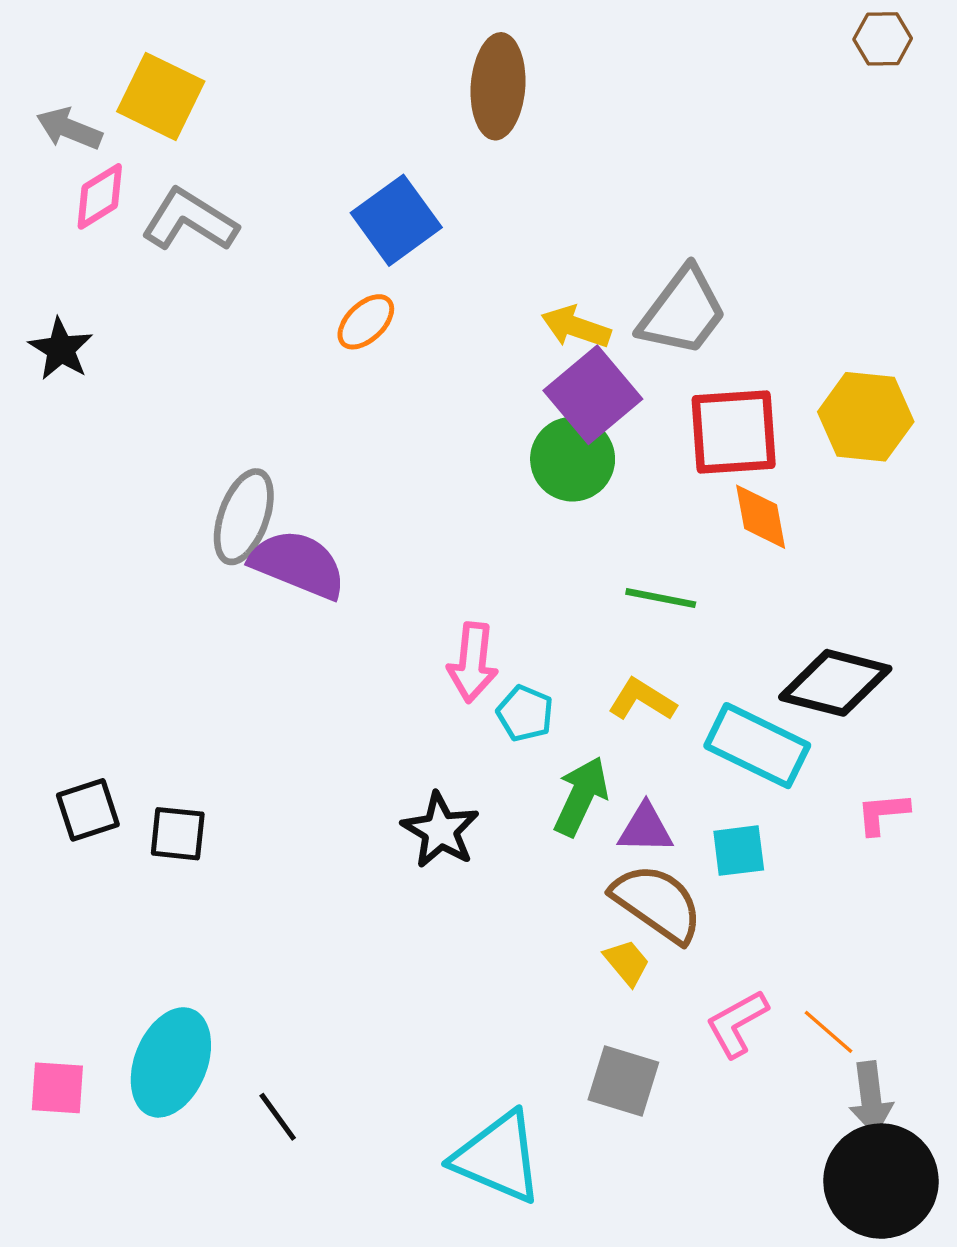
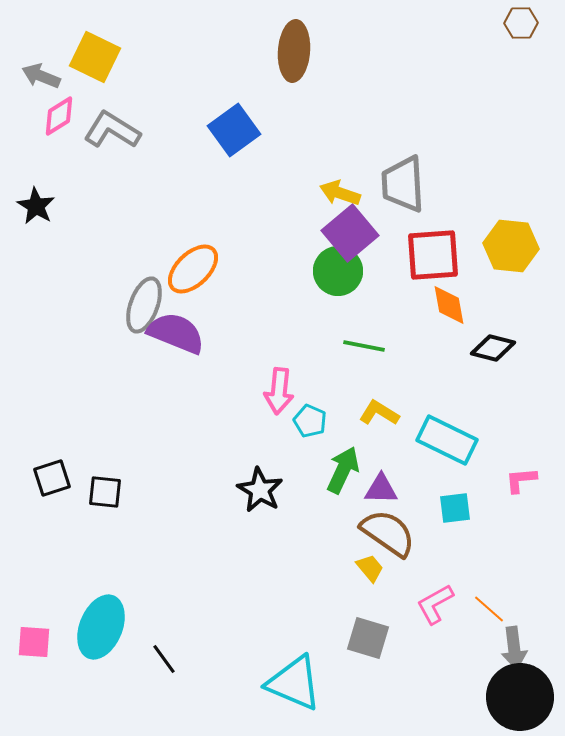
gray trapezoid: (683, 312) -> (403, 184), turned 140
orange ellipse: (366, 322) -> (193, 269), moved, size x1.5
green line: (661, 598) -> (364, 346), moved
black diamond: (835, 683) -> (493, 348), moved, size x0.7
cyan square: (739, 851) -> (455, 508), moved

